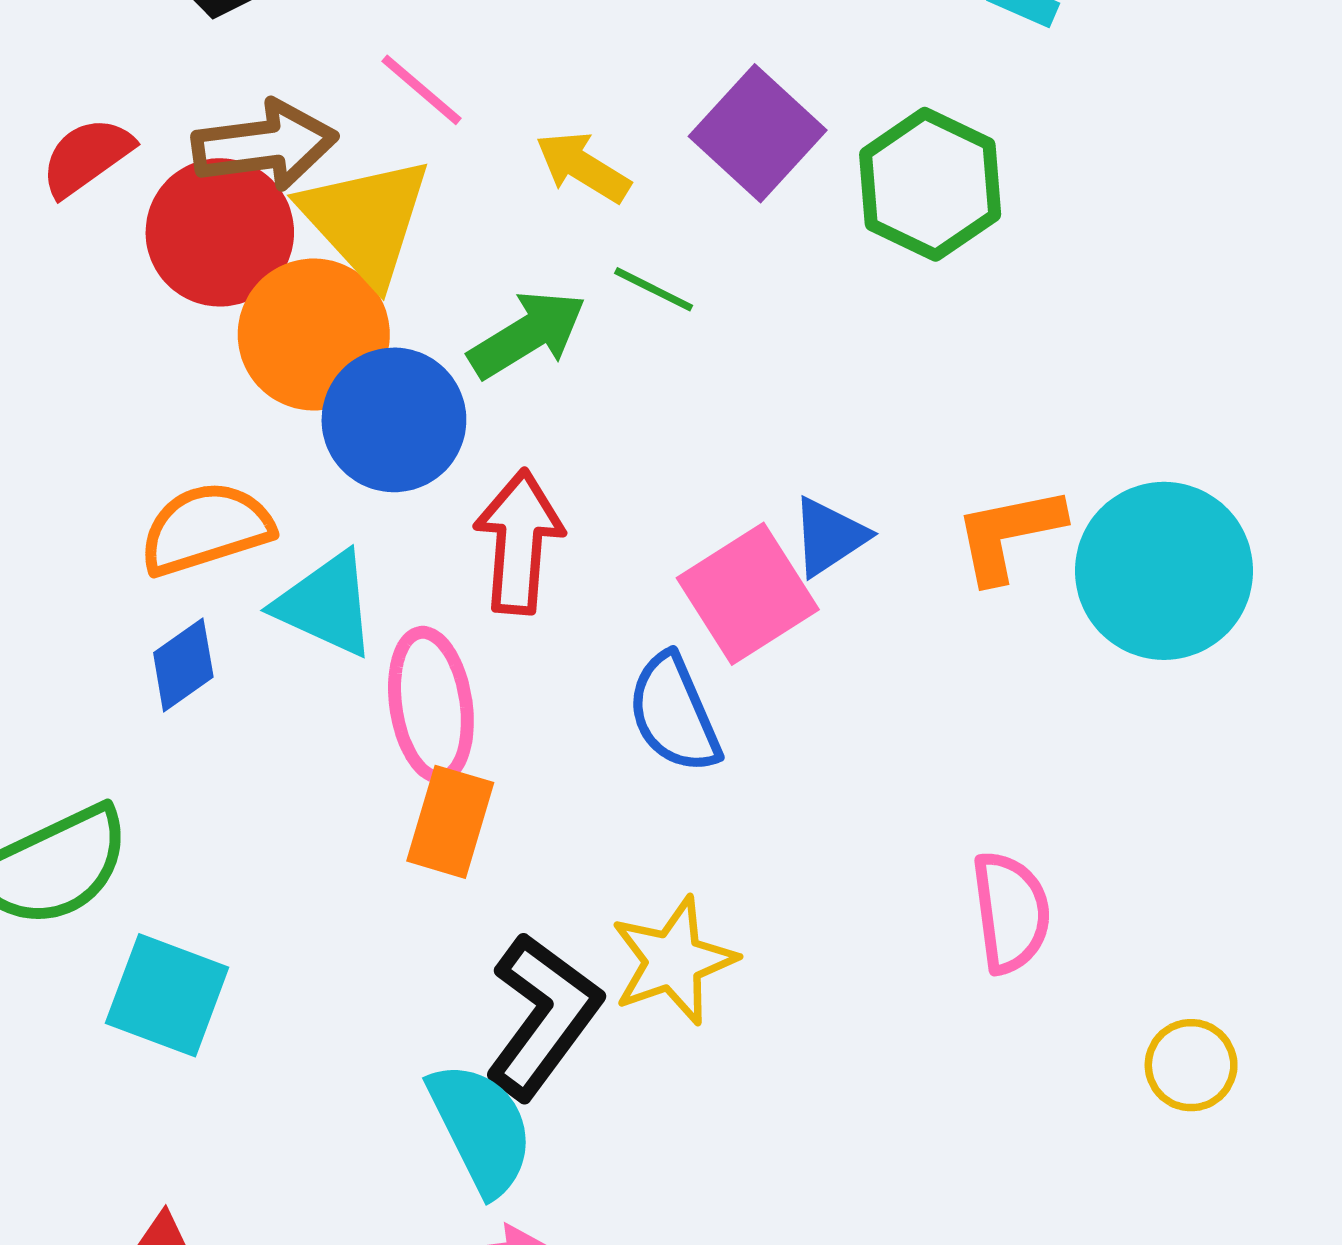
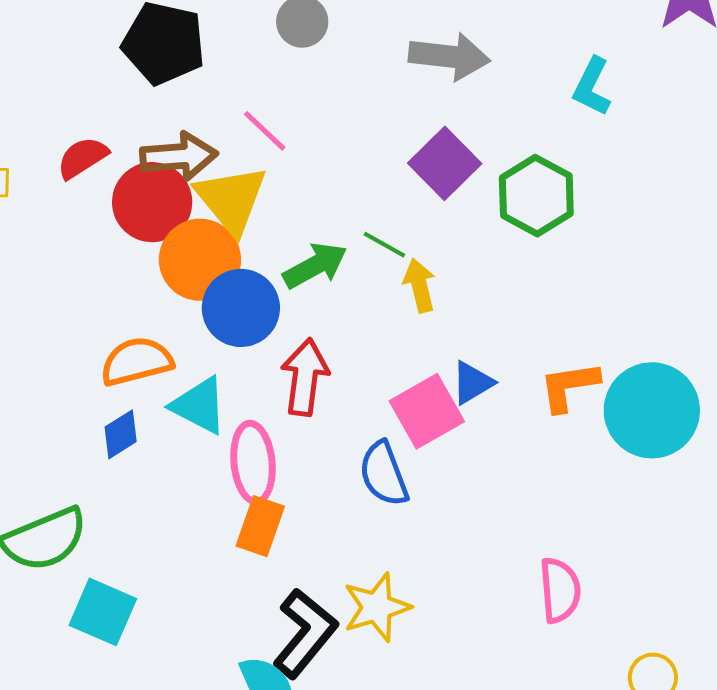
yellow arrow: (583, 167) -> (420, 285), moved, turned 42

